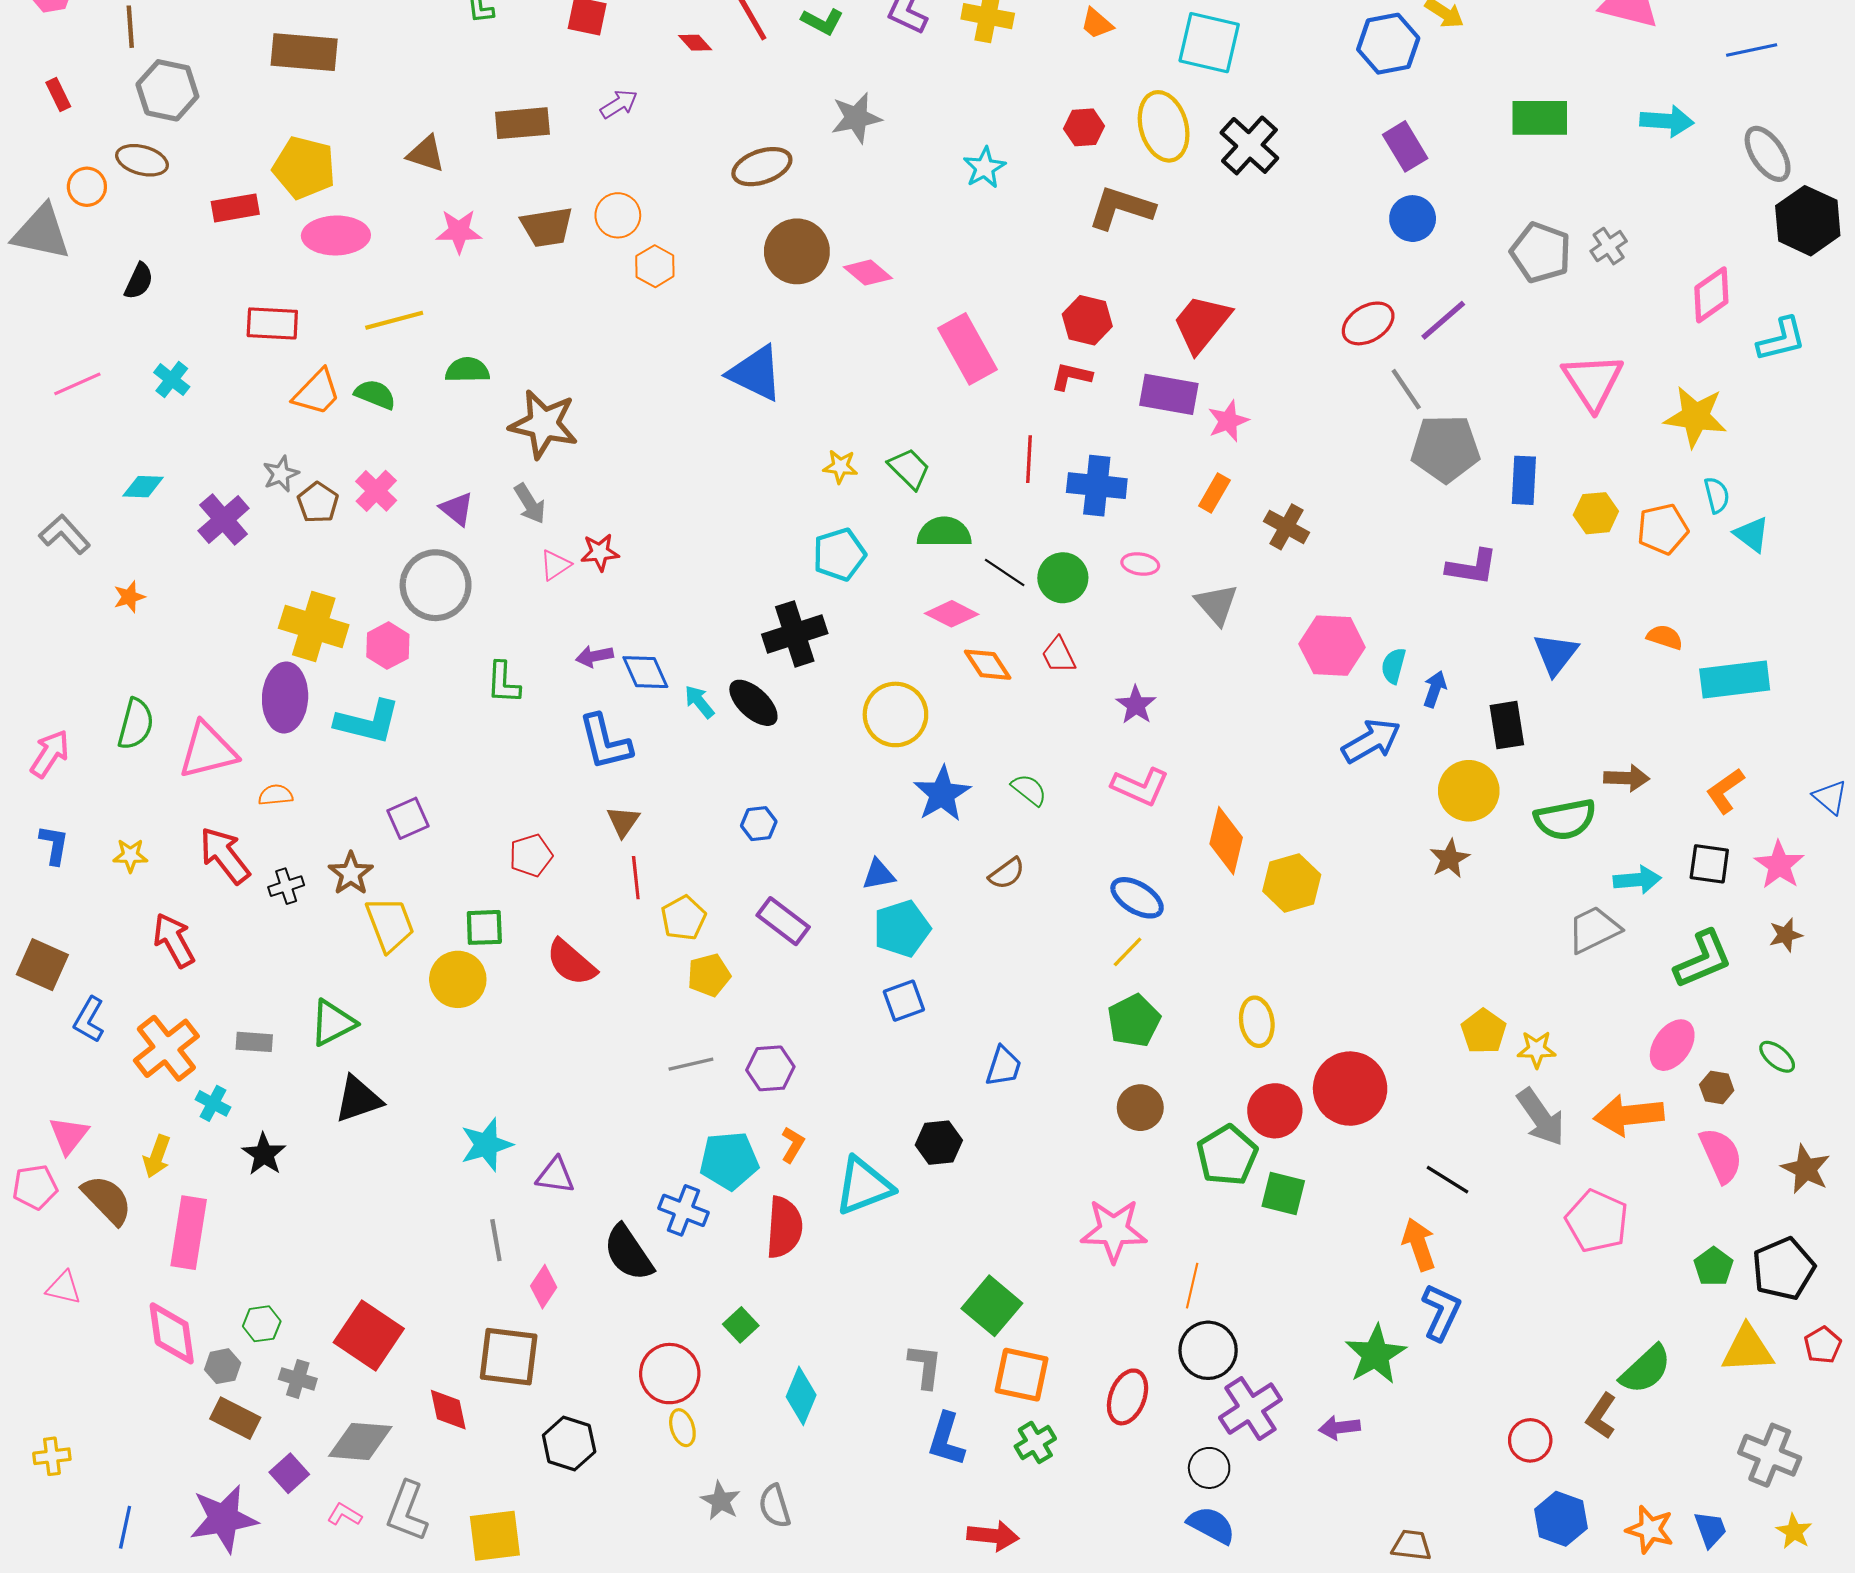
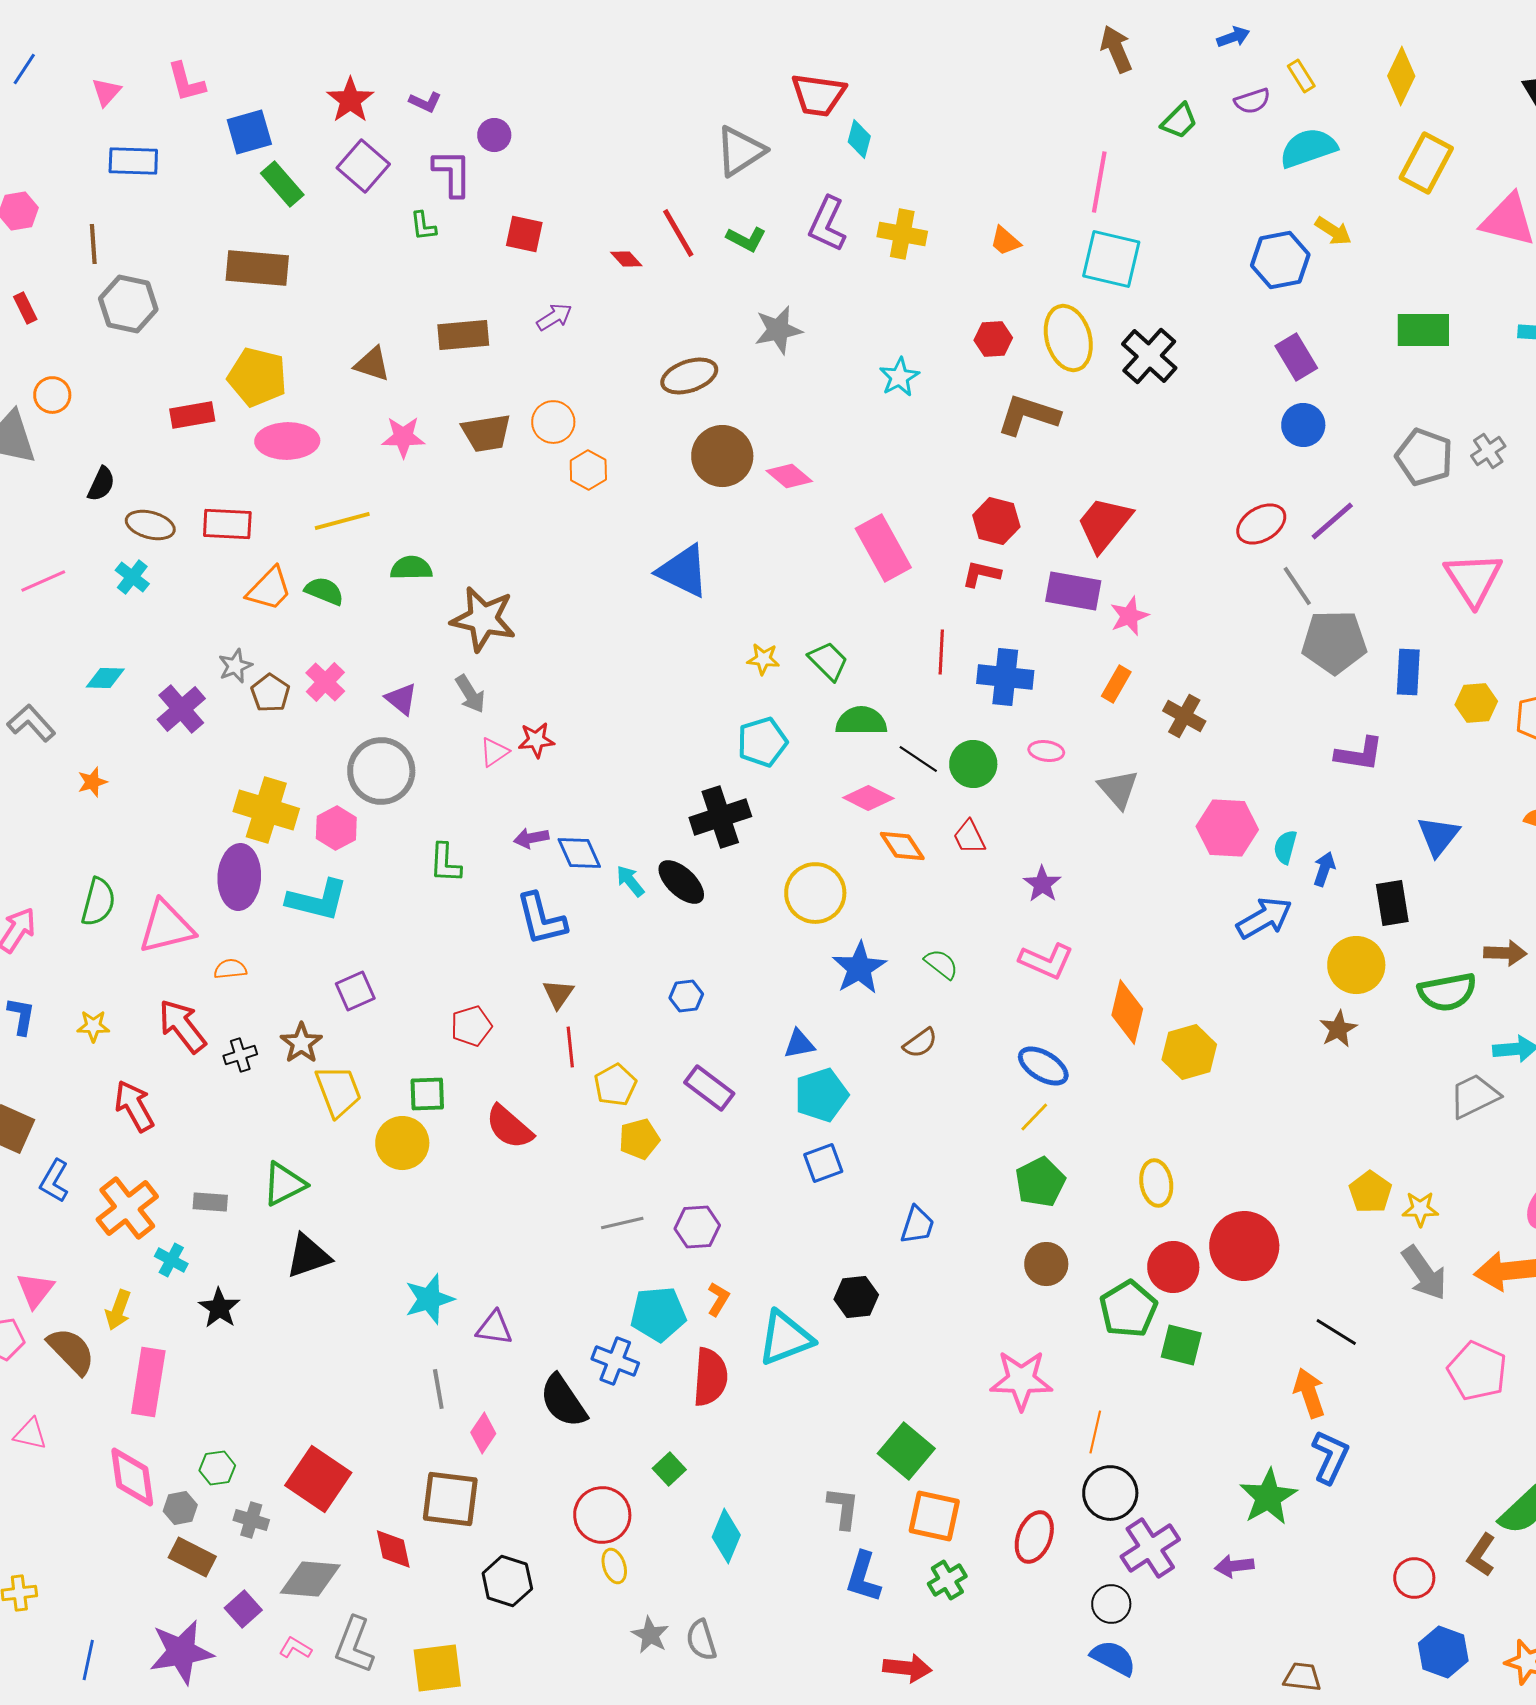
brown ellipse: (142, 160) -> (150, 525), moved

